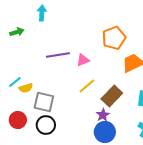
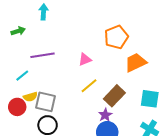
purple line: (58, 55) -> (42, 55), moved
cyan line: (15, 82) -> (22, 76), moved
yellow semicircle: (26, 88) -> (30, 97), moved
red circle: (18, 120) -> (17, 107), moved

